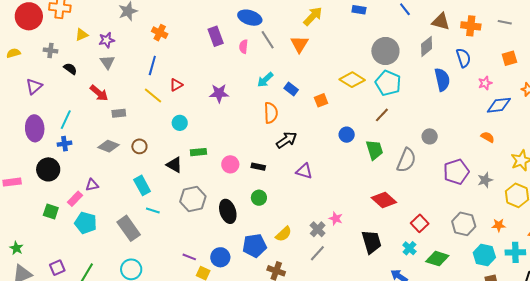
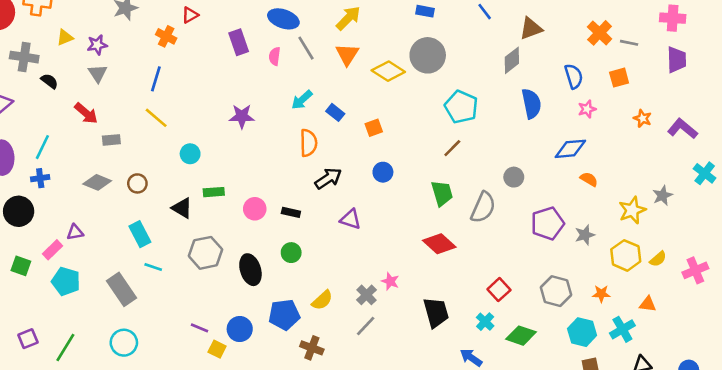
yellow arrow: (313, 16) -> (348, 18), moved
brown triangle: (441, 22) -> (531, 28), turned -36
gray line: (505, 22) -> (629, 43), moved
orange cross: (471, 26) -> (600, 33), moved, turned 36
gray cross: (50, 50) -> (24, 57), size x1.5
gray circle: (385, 51) -> (428, 55), moved
blue semicircle: (463, 58) -> (574, 76), moved
yellow diamond: (352, 80) -> (388, 71), moved
red triangle: (176, 85) -> (190, 15), moved
blue diamond: (499, 105) -> (570, 149), moved
blue circle: (347, 135) -> (383, 172), moved
red diamond: (384, 200) -> (439, 244), moved
cyan cross: (515, 252) -> (622, 329), turned -30

